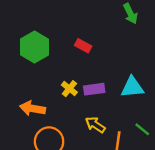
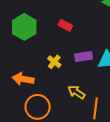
purple rectangle: (94, 89) -> (84, 57), moved

